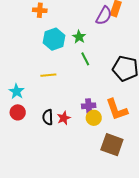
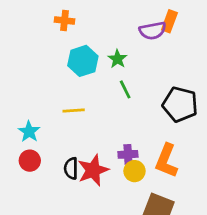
purple semicircle: (104, 16) -> (153, 31), turned 48
orange L-shape: (117, 110) -> (166, 161), turned 40
red star: (64, 118) -> (93, 170), size x1.6

